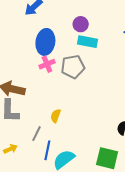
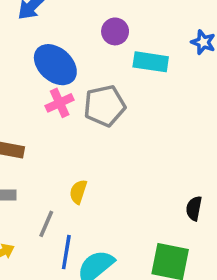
blue ellipse: (45, 42) -> (55, 65), turned -55
cyan rectangle: (87, 42) -> (151, 62), moved

